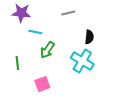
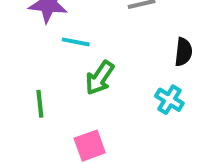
cyan cross: (82, 61) -> (169, 100), size x0.6

